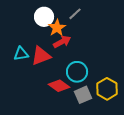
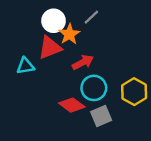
red arrow: (62, 42) -> (83, 62), moved
red triangle: (41, 56) -> (50, 48), moved
yellow hexagon: (107, 89) -> (134, 92), moved

